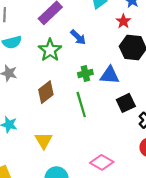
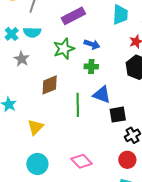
blue arrow: (78, 37) -> (92, 44), turned -42
green cross: (85, 73) -> (91, 67), moved
blue triangle: (110, 75) -> (102, 95), moved

